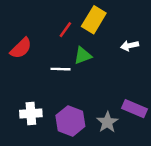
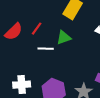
red line: (65, 30) -> (37, 29), moved

